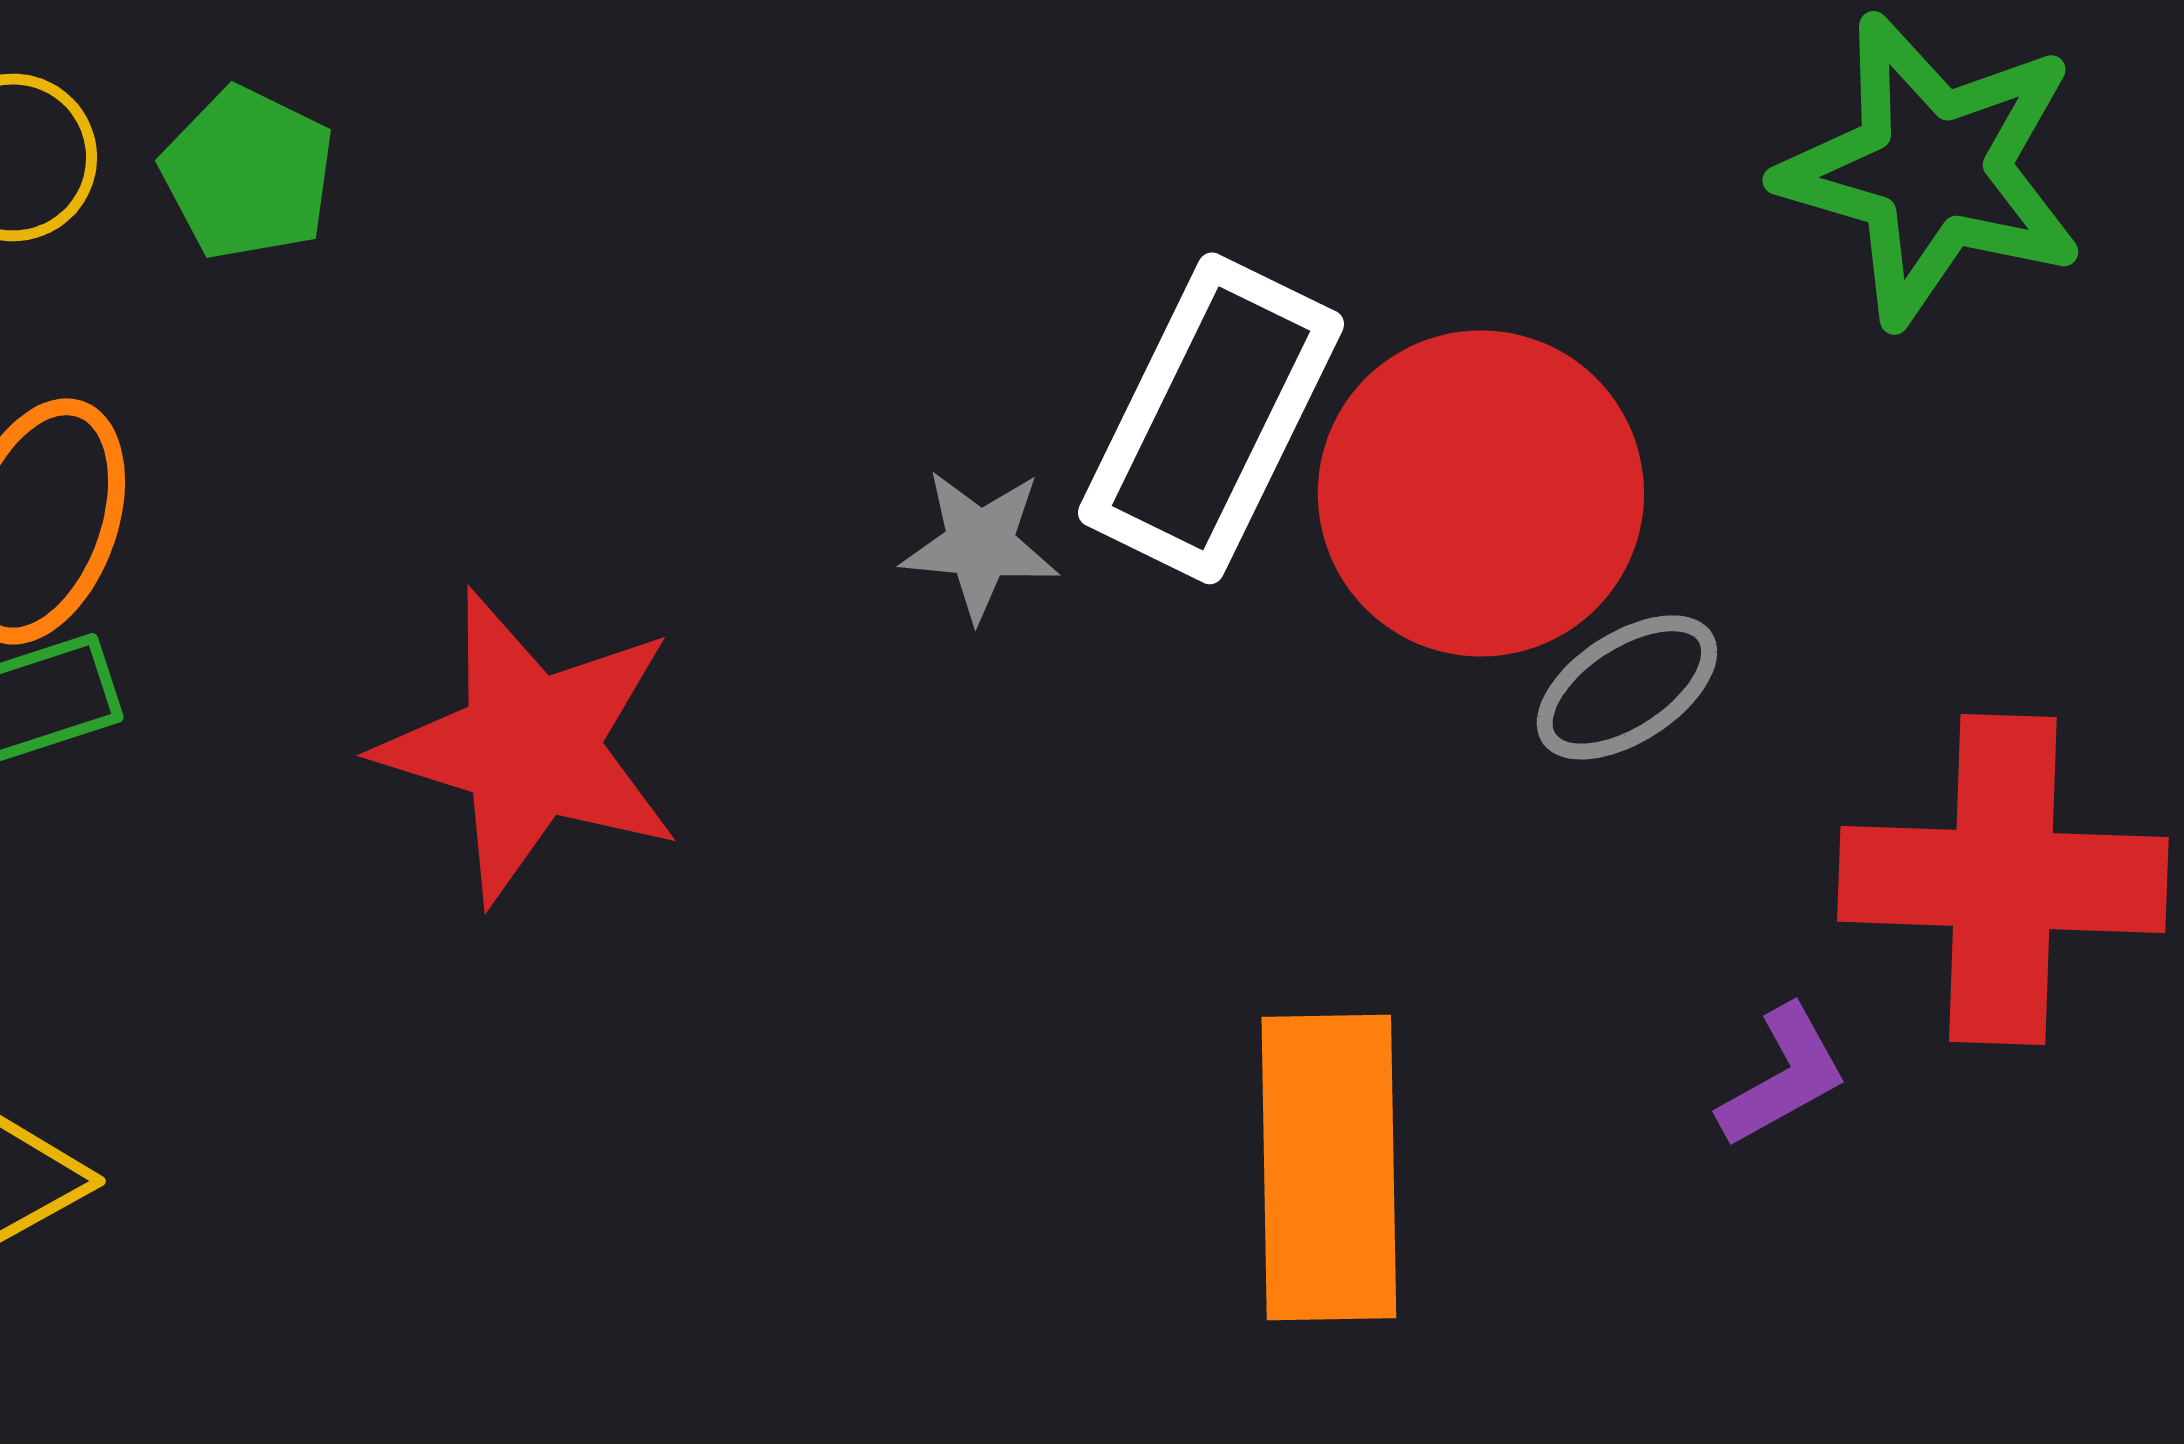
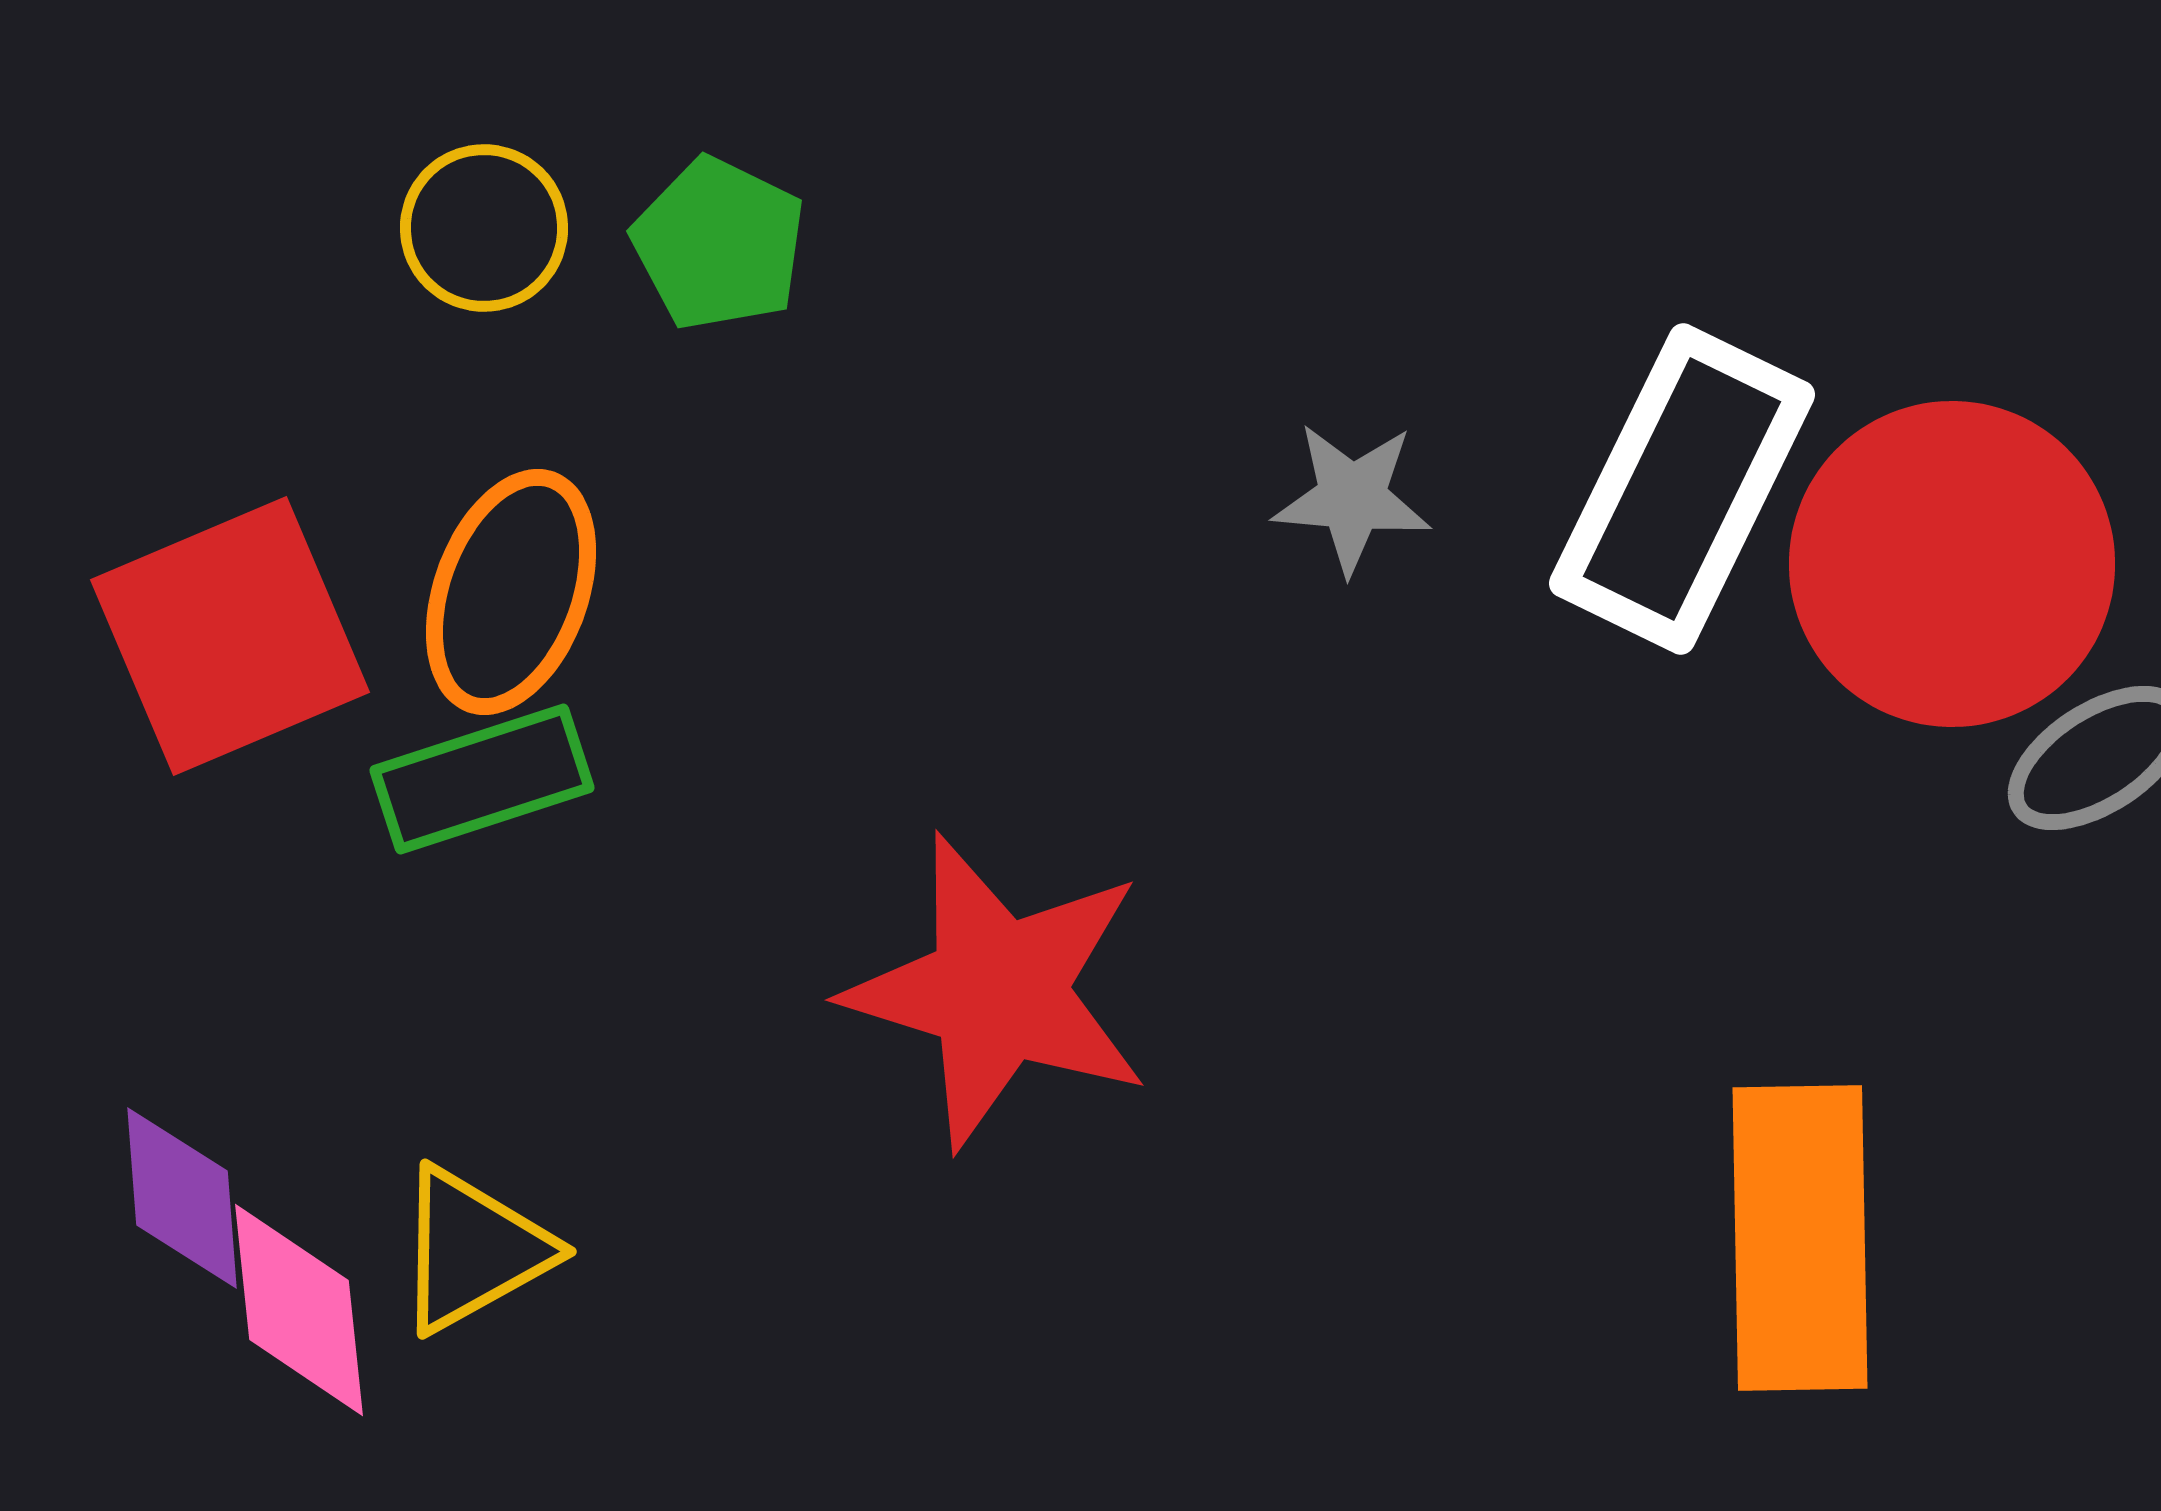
gray star: (980, 544) -> (1352, 498), moved
red star: (530, 746) -> (998, 991), moved

